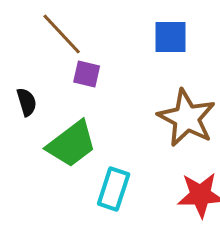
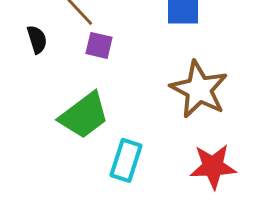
black semicircle: (27, 102) -> (37, 39), moved

